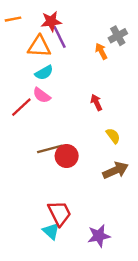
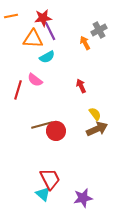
cyan semicircle: (44, 73) -> (47, 57), moved
red line: (21, 107) -> (18, 90), turned -30
brown arrow: (115, 170) -> (97, 129), moved

